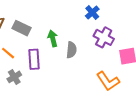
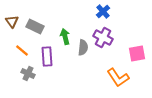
purple cross: (104, 37) -> (103, 38), moved
gray cross: (14, 77) -> (28, 74), turned -32

